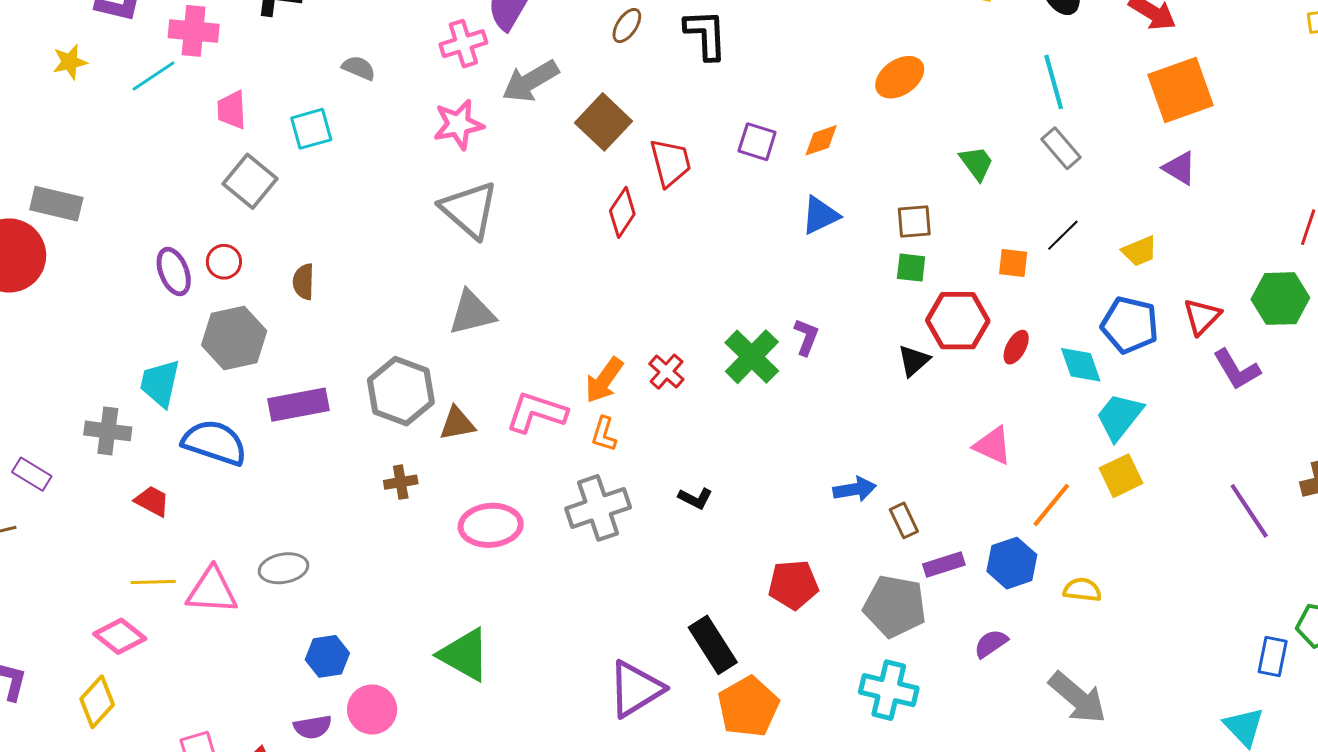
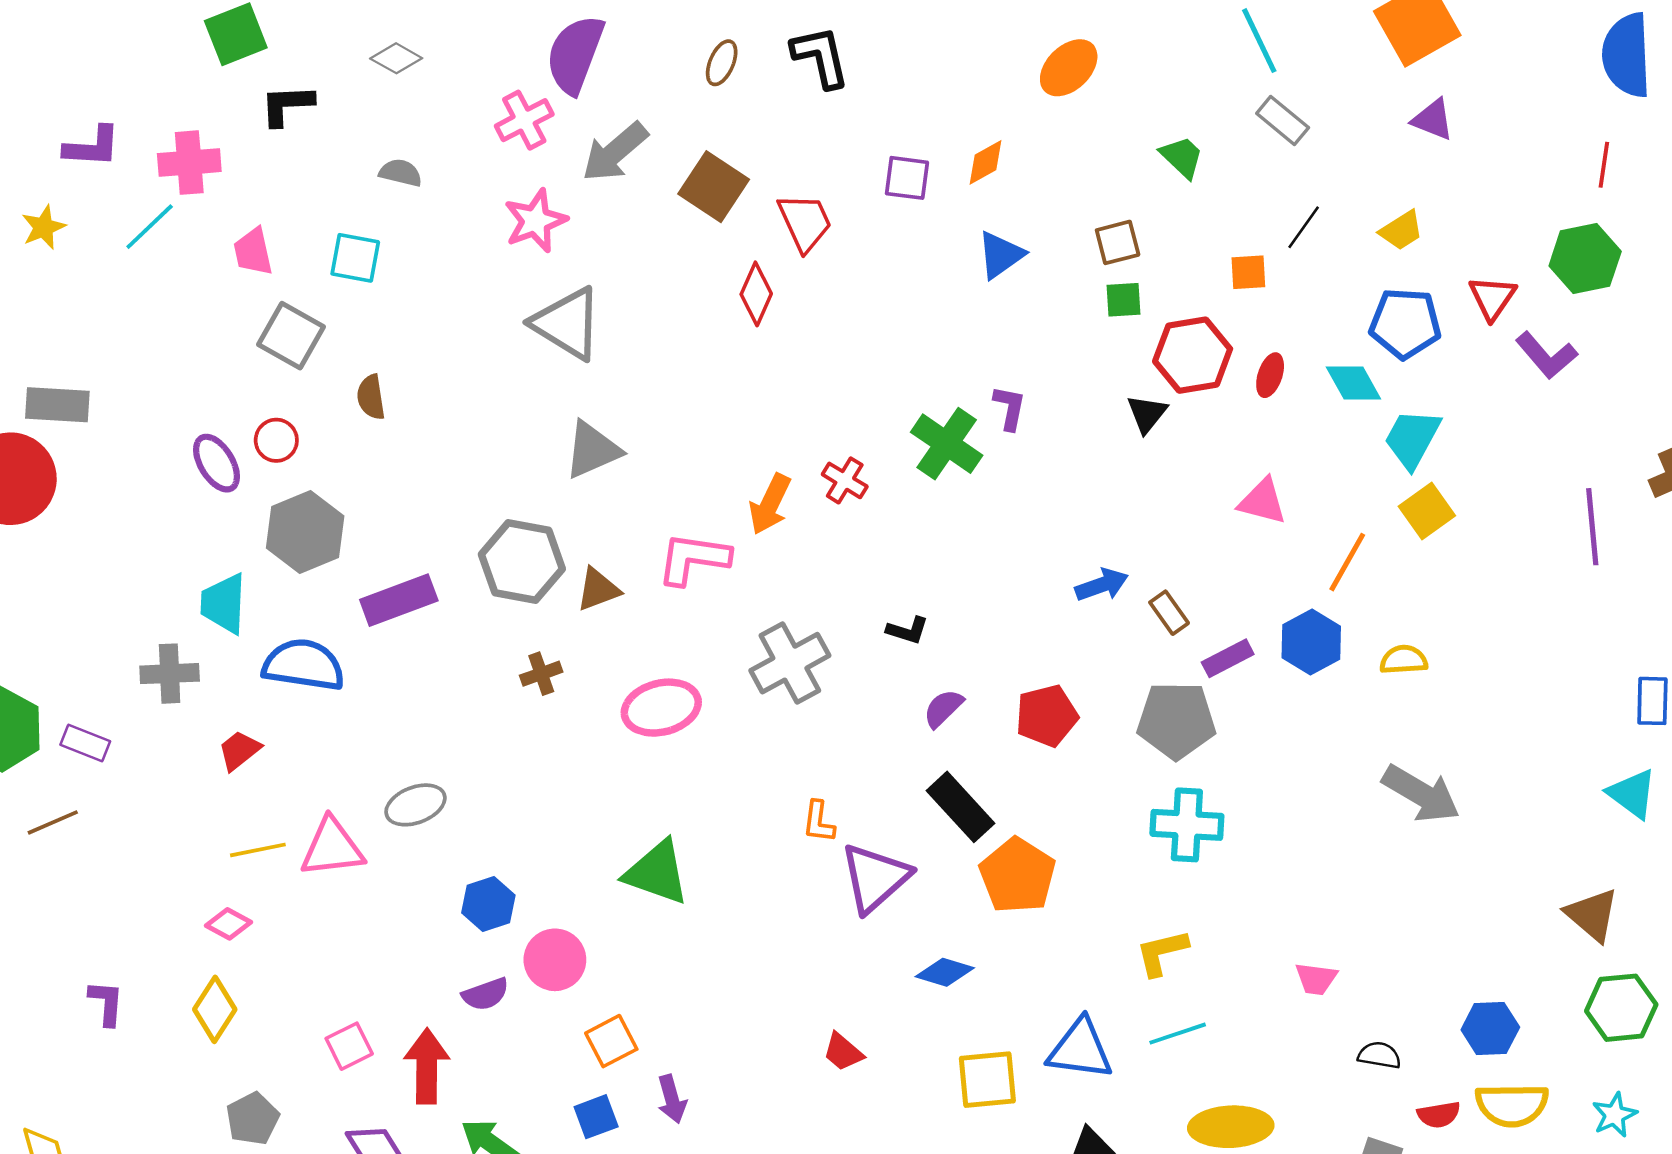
cyan square: (311, 129) -> (355, 258), turned 36
brown semicircle: (304, 282) -> (371, 397), moved
orange L-shape: (604, 434) -> (819, 822), moved
red trapezoid: (152, 501) -> (239, 750), turned -57
purple line: (1249, 511) -> (1592, 527), turned 38
pink diamond: (120, 636) -> (228, 924), size x0.7
purple semicircle: (991, 644) -> (943, 708), moved

